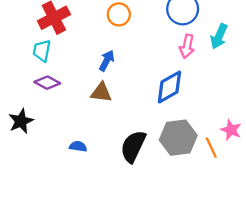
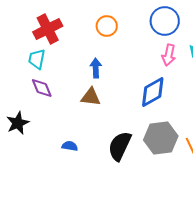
blue arrow: (107, 61) -> (96, 68), turned -30
purple diamond: (47, 83) -> (42, 88), turned 40

